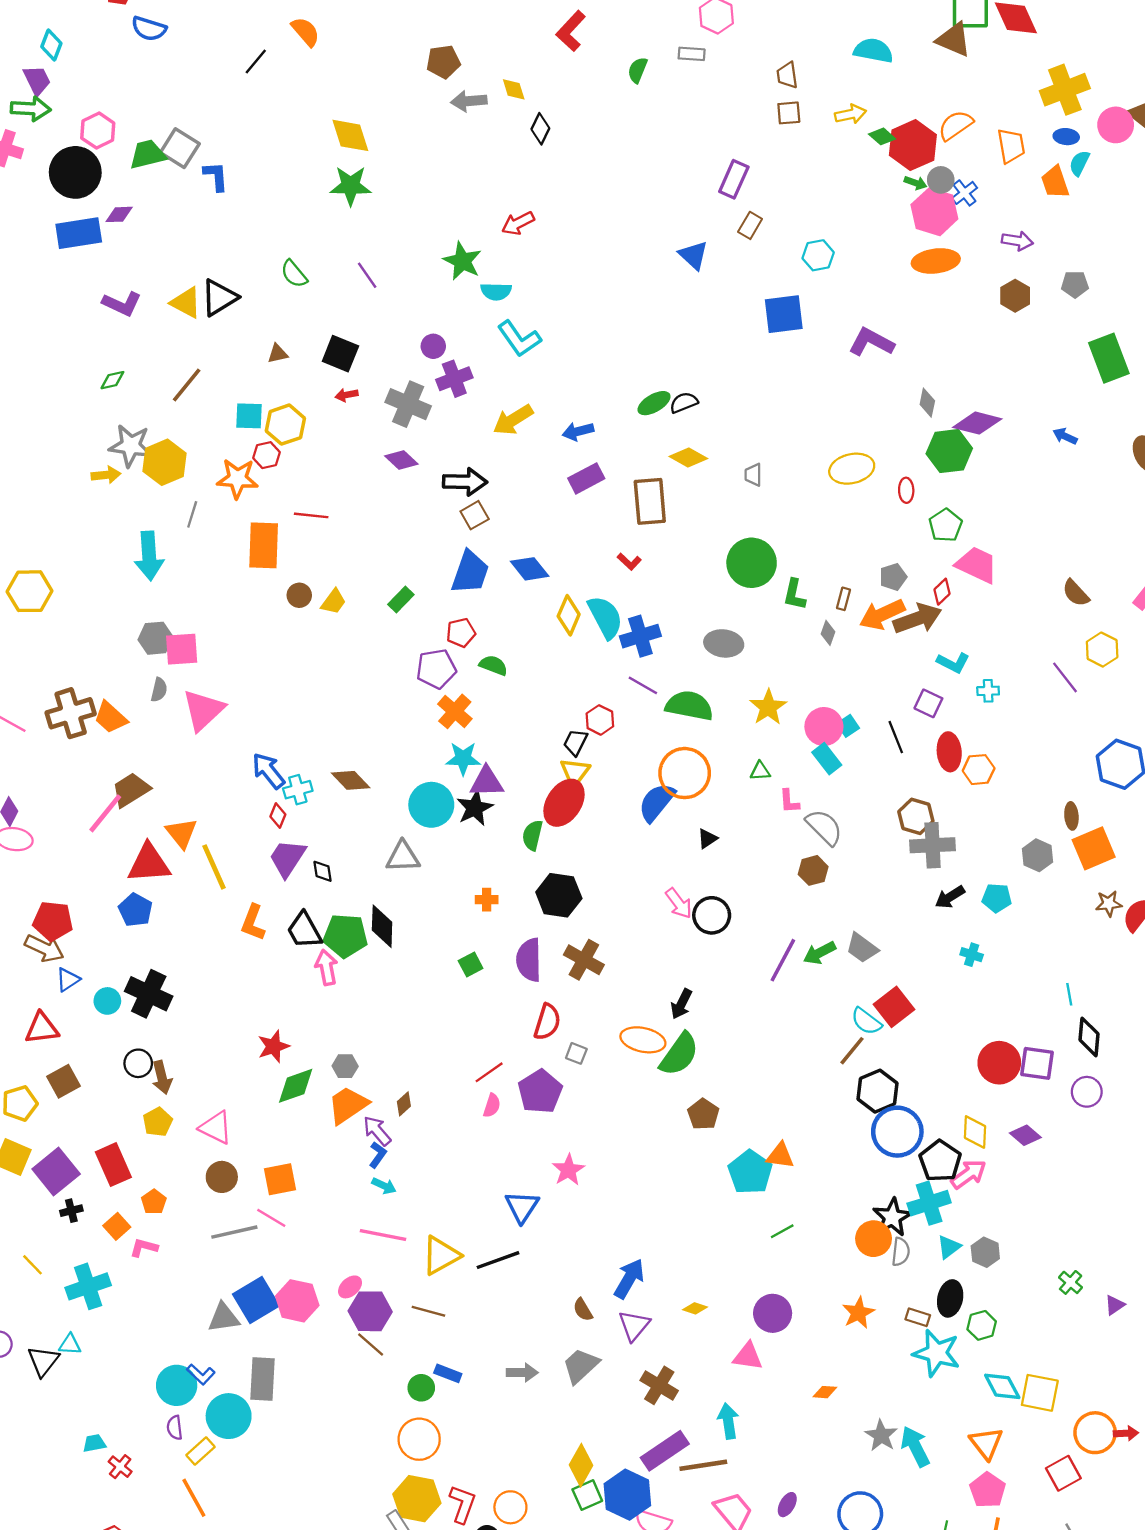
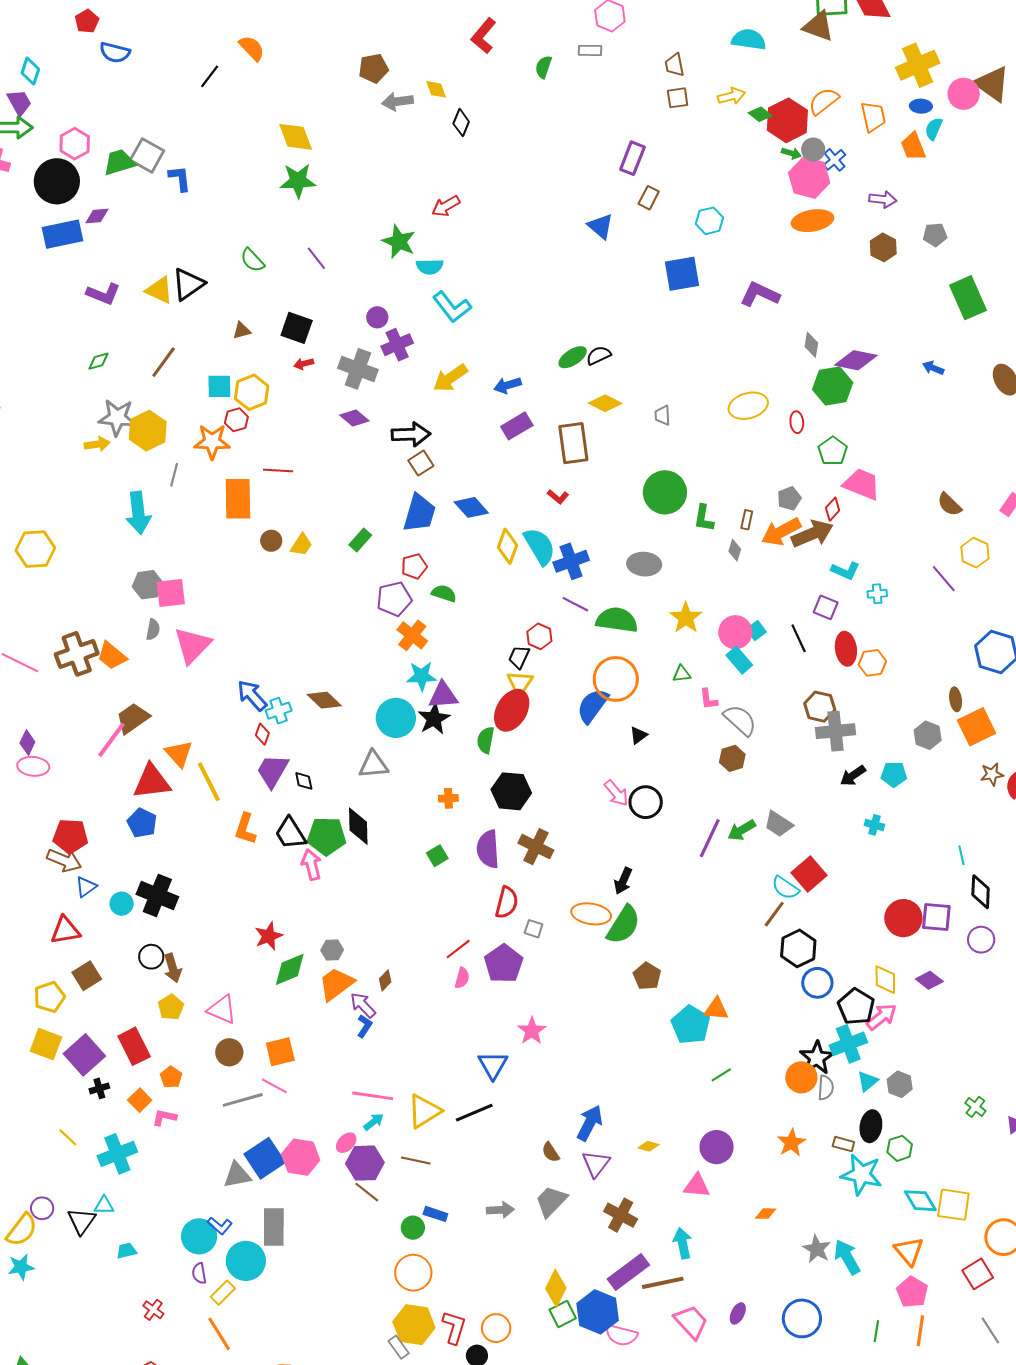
blue circle: (897, 1132) -> (817, 983), size x0.7
cyan arrow: (384, 1186) -> (374, 1122), moved, turned -60
cyan trapezoid: (94, 1443) -> (126, 1251), moved

